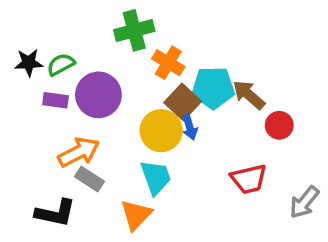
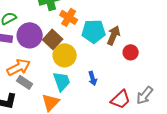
brown arrow: (249, 95) -> (114, 35), turned 72
brown square: (183, 102) -> (53, 39), moved
blue arrow: (190, 127) -> (93, 78), moved
red trapezoid: (249, 179) -> (121, 99), moved, turned -30

